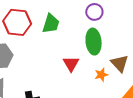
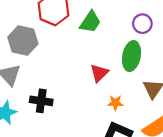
orange star: (101, 75) -> (115, 103), moved

